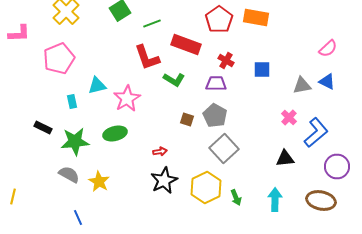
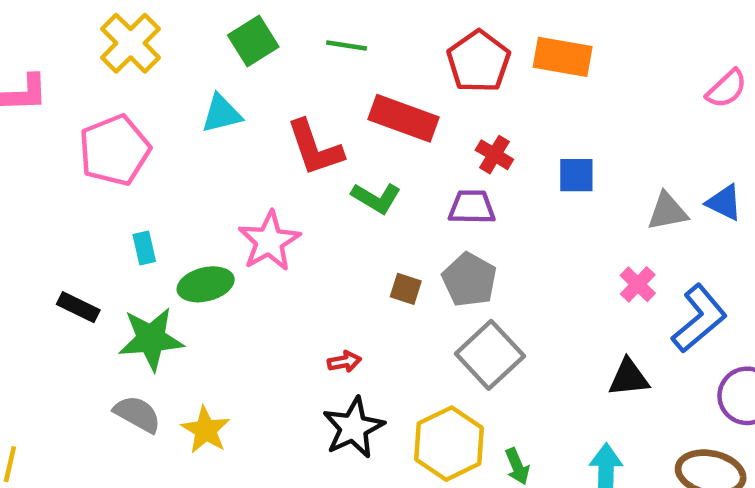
green line: (152, 24) -> (347, 46), moved, turned 30
pink semicircle: (328, 48) -> (726, 89), moved
cyan triangle: (97, 86) -> (221, 114), moved
green ellipse: (115, 134) -> (206, 284), moved

